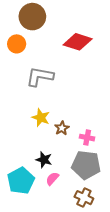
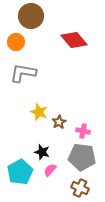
red diamond: (78, 42) -> (74, 40), turned 32
gray L-shape: (40, 77) -> (23, 73), moved

